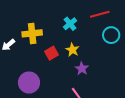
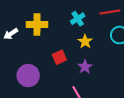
yellow star: (72, 50) -> (85, 42), moved
red square: (51, 53) -> (59, 57), moved

